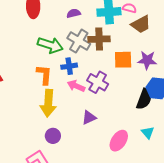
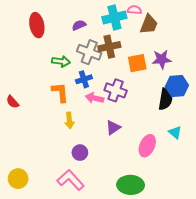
brown trapezoid: (141, 24) -> (149, 24), turned -30
green arrow: (50, 45) -> (61, 61), size x0.7
yellow arrow: (48, 103) -> (69, 120), size x0.6

